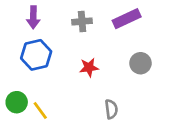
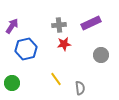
purple arrow: (33, 17) -> (12, 26), moved, turned -147
red star: (89, 67) -> (64, 44), moved
yellow line: (40, 111) -> (56, 79), moved

